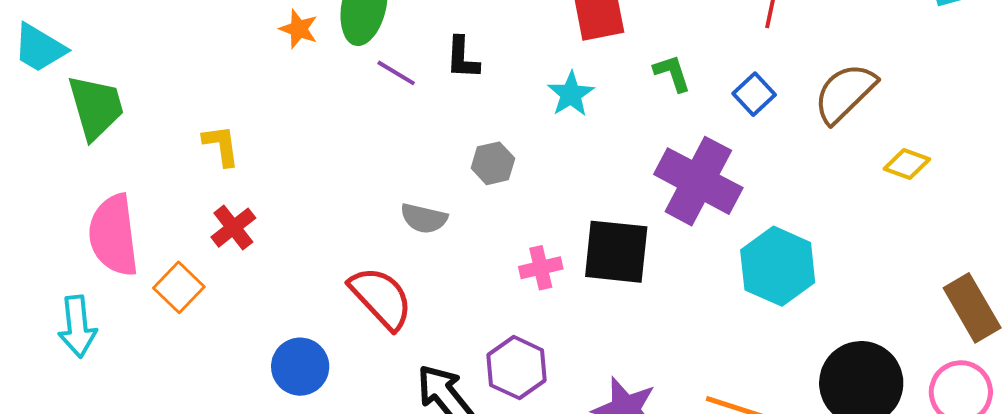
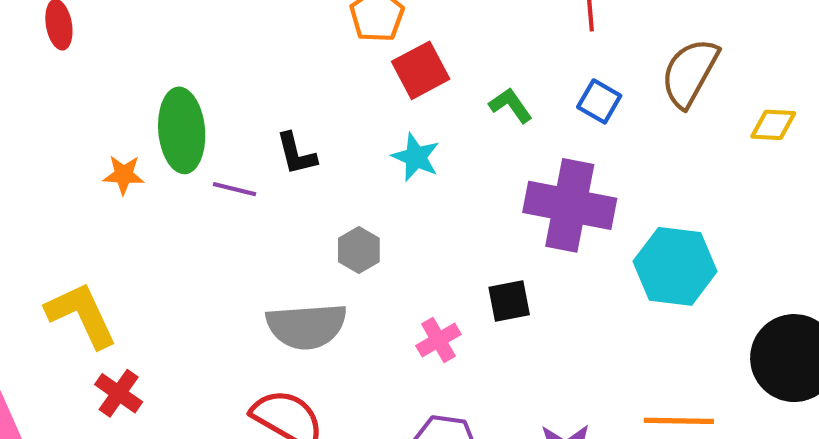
yellow L-shape: (221, 145) -> (81, 315), size x1.6
gray semicircle: (424, 218) -> (306, 326), size x1.6
black square: (616, 252) -> (509, 301), size x0.6

